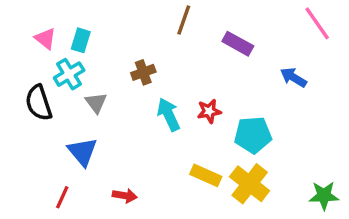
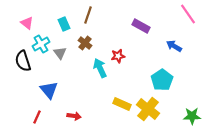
brown line: (184, 20) -> (88, 15), moved
cyan rectangle: (81, 40) -> (64, 24), moved, turned -40
brown cross: (143, 72) -> (85, 43), turned -32
gray triangle: (96, 103) -> (60, 53), moved
red star: (209, 111) -> (118, 56), moved
cyan pentagon: (253, 135) -> (162, 80), moved, turned -30

